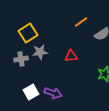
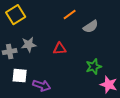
yellow square: (28, 33) -> (16, 15), moved
white square: (31, 92) -> (20, 76), moved, turned 35

